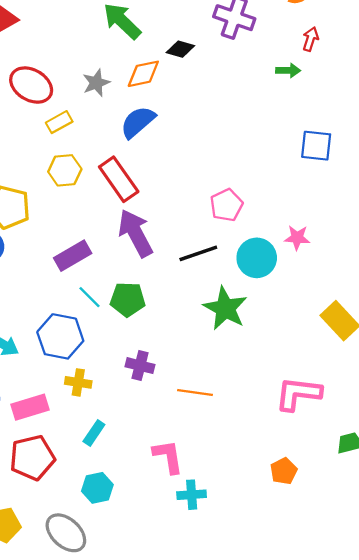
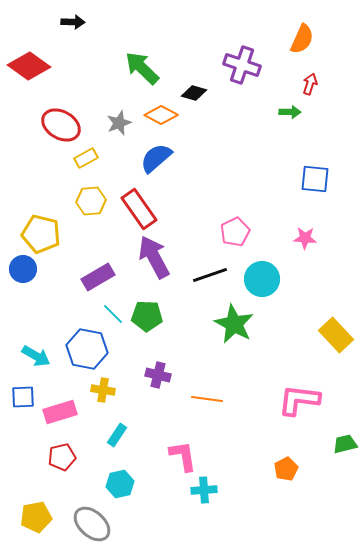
orange diamond: (143, 74) -> (161, 115), turned 40
pink star: (297, 238) -> (305, 238), moved
red pentagon: (32, 458) -> (62, 457), size x0.7

